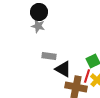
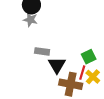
black triangle: (63, 69) -> (57, 65), turned 30

